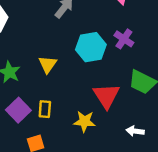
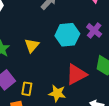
red triangle: (106, 96) -> (76, 74), turned 30
yellow rectangle: (45, 109) -> (27, 89), moved

